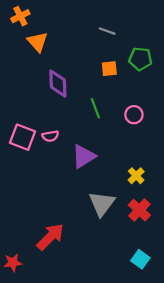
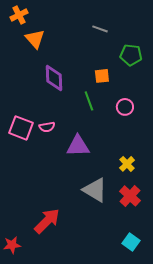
orange square: (109, 69) -> (102, 76), moved
purple triangle: (84, 156) -> (78, 146), turned 30
gray triangle: (102, 204) -> (95, 190), turned -36

